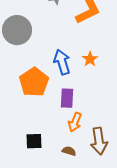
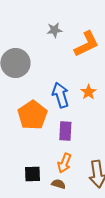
orange arrow: (75, 122) -> (64, 163), moved
brown semicircle: (69, 151) -> (58, 184), moved

